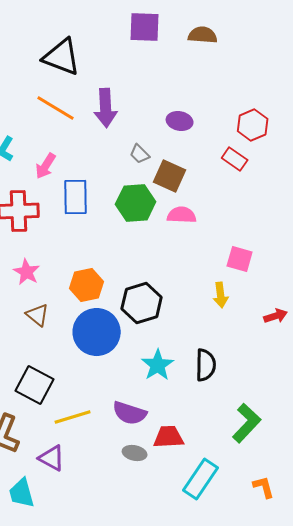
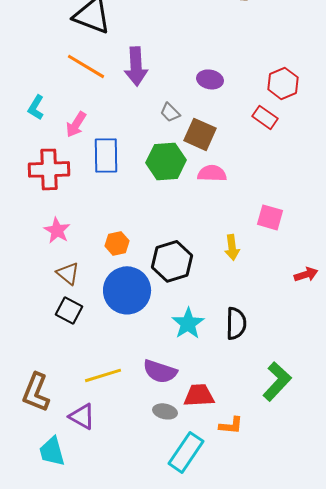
orange hexagon: (87, 285) -> (117, 243), size x0.7
yellow arrow: (221, 295) -> (232, 247), moved
black square: (35, 385) -> (69, 310), moved, size x0.7
cyan rectangle: (201, 479) -> (186, 452), moved
orange L-shape: (264, 487) -> (231, 425), moved, turned 110

